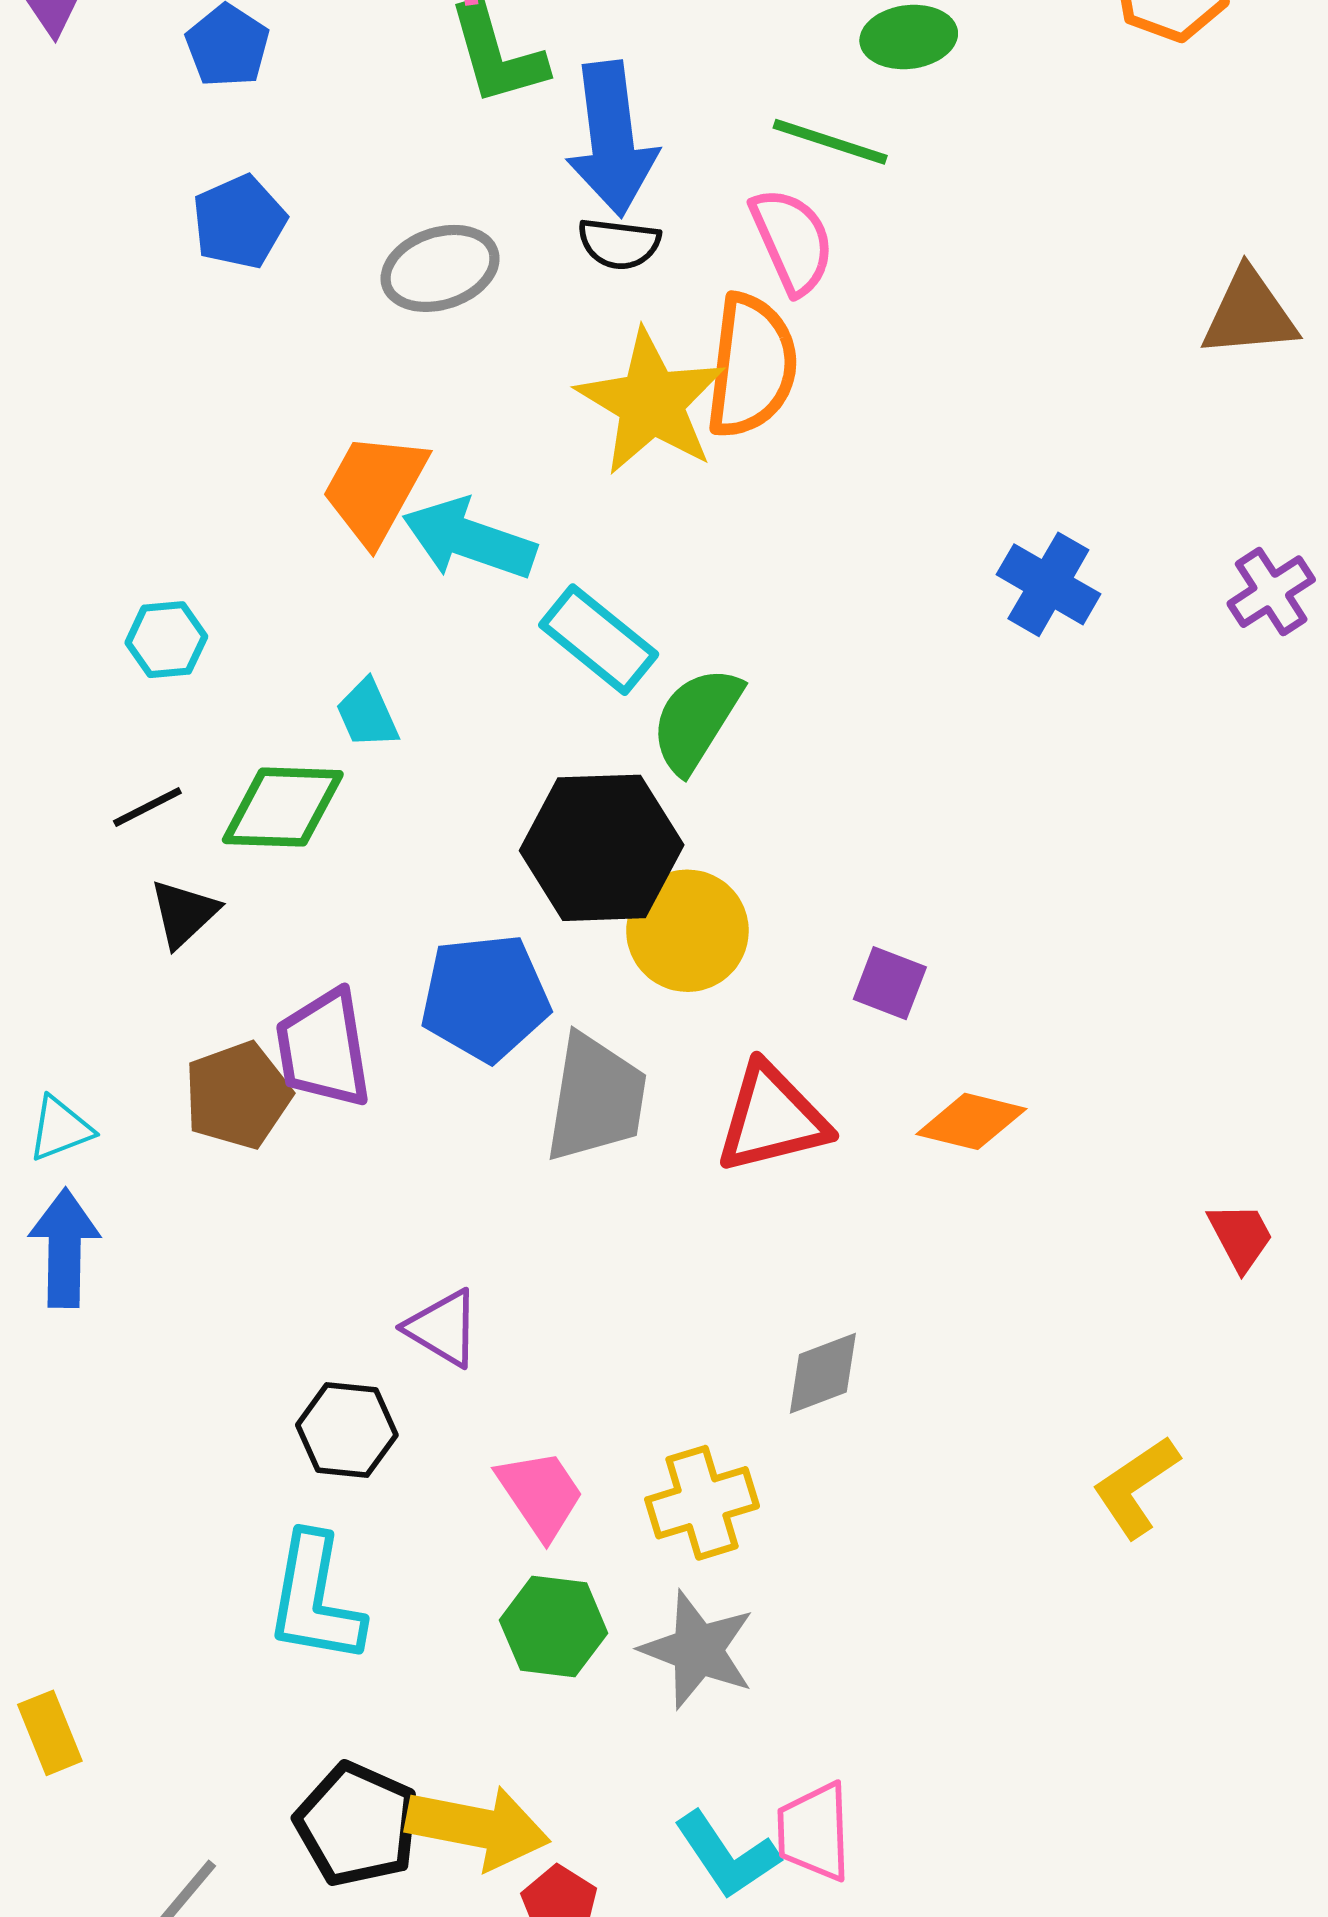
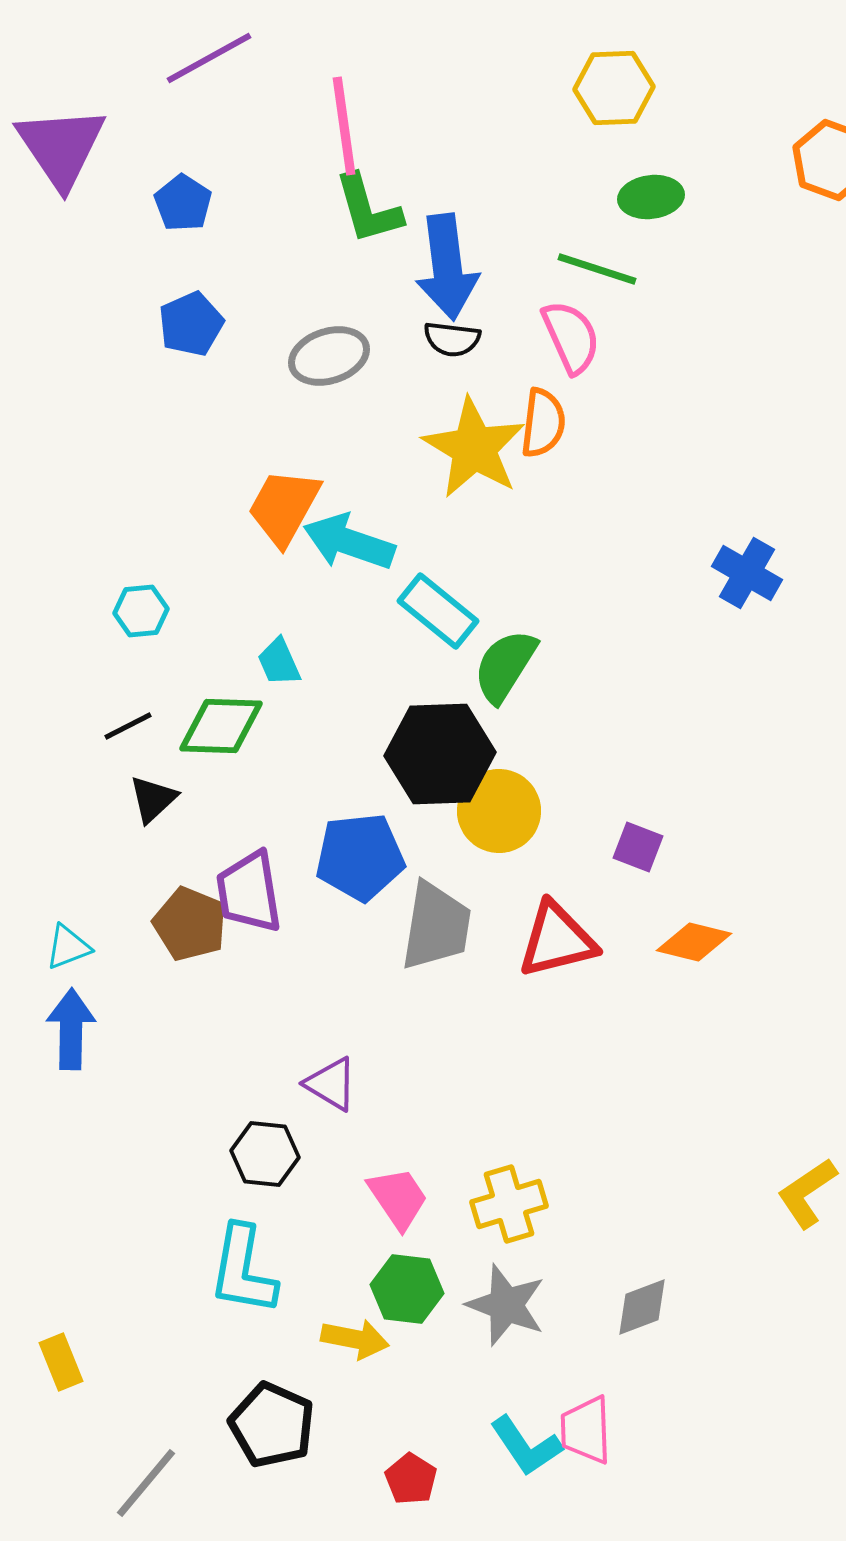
orange semicircle: (752, 366) -> (543, 423), size x0.7
brown pentagon: (238, 1095) -> (190, 924), turned -30
gray diamond: (823, 1373) -> (642, 1307), moved
yellow arrow: (478, 1827) -> (355, 1339), moved, size x0.7

